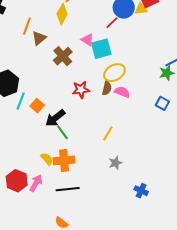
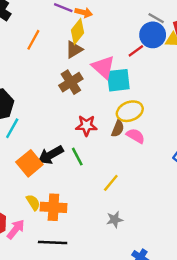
brown triangle: (39, 38) -> (74, 50), moved
pink triangle: (87, 40) -> (103, 67), size x1.5
orange square: (37, 106) -> (29, 163), moved, size x1.5
green line: (63, 132) -> (77, 157), moved

